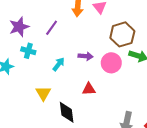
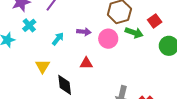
cyan cross: (28, 51) -> (29, 25), turned 32

